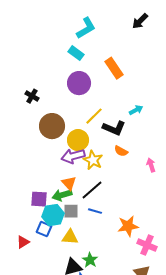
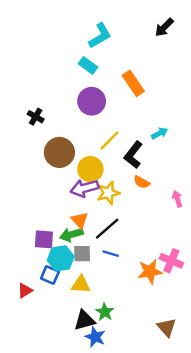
black L-shape: (114, 128) -> (133, 155), turned 105
yellow star: (93, 160) -> (108, 193), turned 30
pink cross: (147, 245) -> (171, 261), moved

